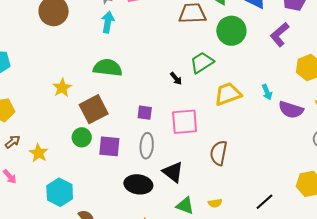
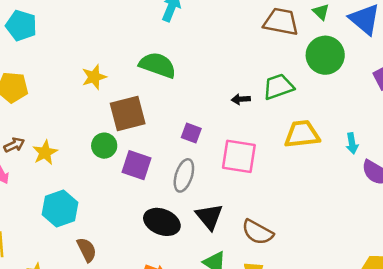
black arrow: (176, 79) -> (241, 99), turned 112
brown arrow: (13, 142) -> (14, 145), moved
brown semicircle: (219, 153) -> (258, 232), moved, turned -85

